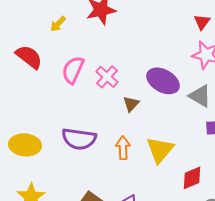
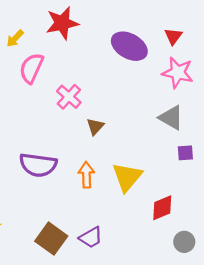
pink semicircle: (73, 70) -> (31, 68), moved
purple ellipse: (163, 81) -> (129, 46), moved

